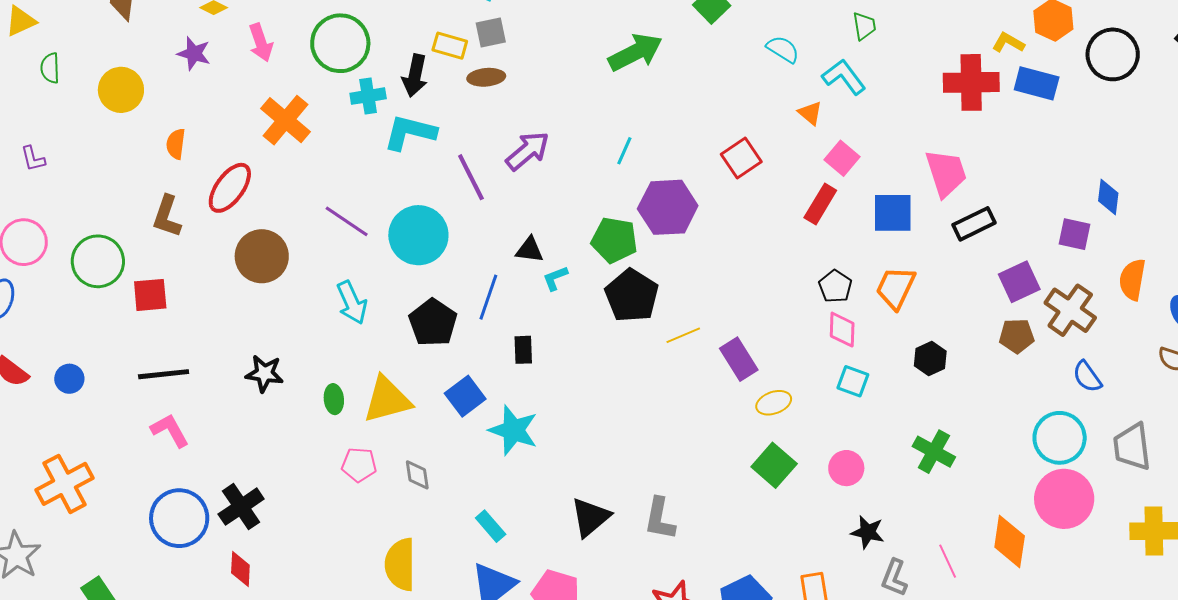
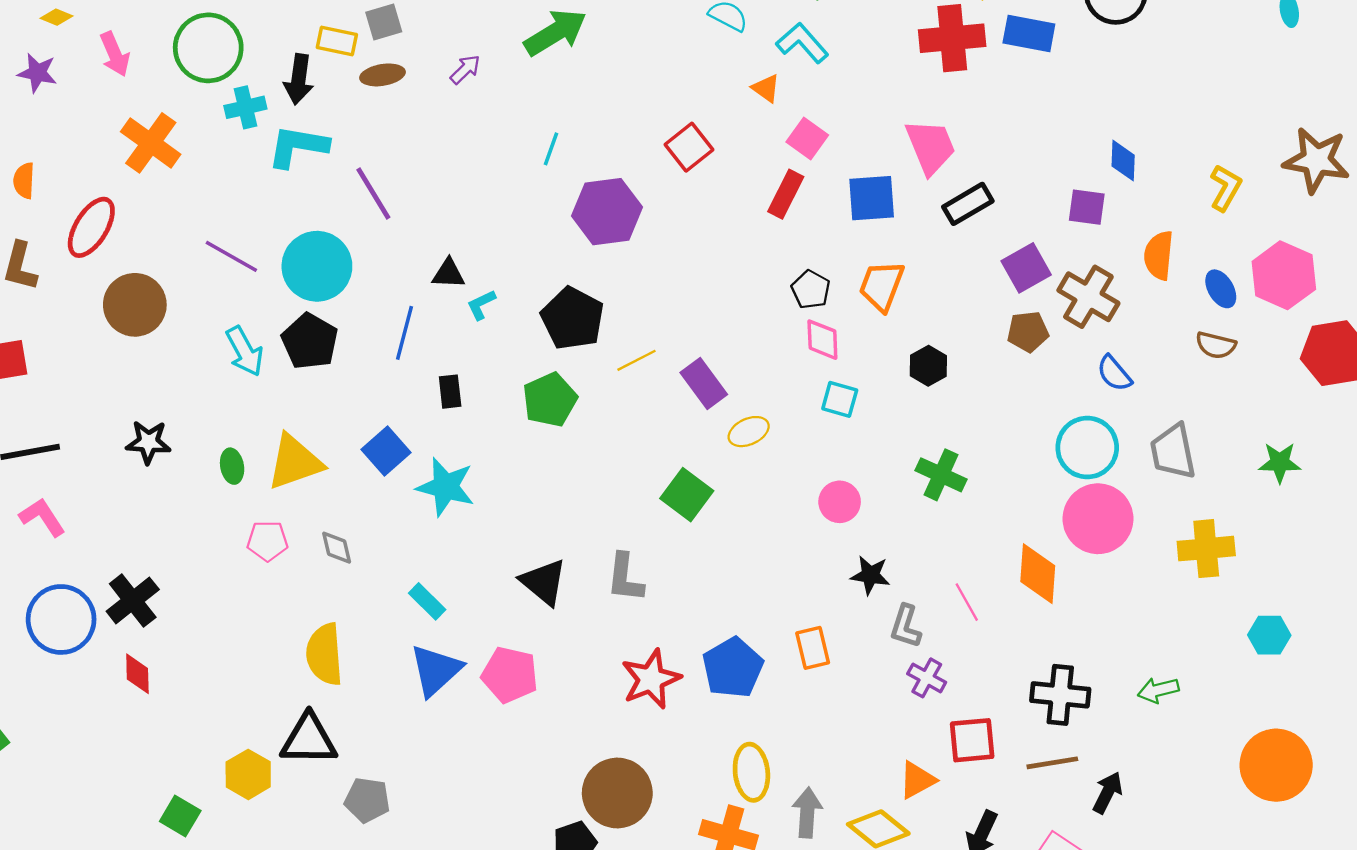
purple arrow: (528, 151) -> (465, 69), moved, size x0.6
green pentagon: (614, 240) -> (550, 400), moved, turned -30
black pentagon: (433, 323) -> (310, 341), moved
green square: (774, 465) -> (687, 495), moved
black triangle: (590, 517) -> (544, 582), turned -36

